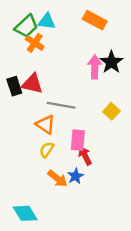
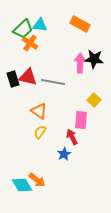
black star: (111, 62) -> (94, 59), turned -30
gray line: (61, 105) -> (53, 82), moved
pink rectangle: (78, 140) -> (81, 120), moved
orange arrow: (57, 178) -> (37, 180), moved

